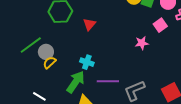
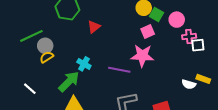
pink square: (160, 25) -> (148, 31), moved
pink star: (142, 43) -> (142, 56), size x1.6
purple line: (108, 81) -> (119, 70), moved

